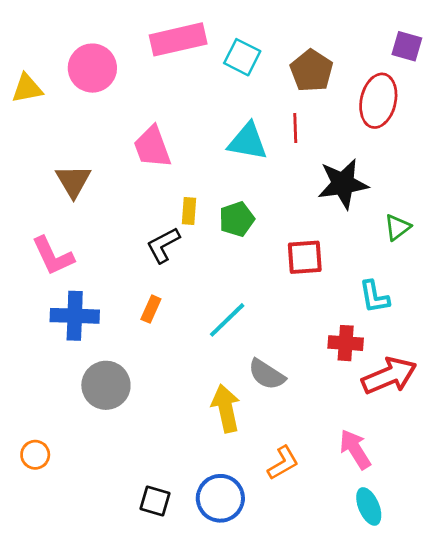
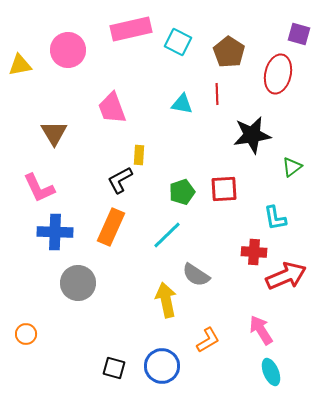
cyan triangle: (248, 142) -> (182, 104), size x0.7
green pentagon: (237, 219) -> (182, 192), moved
orange rectangle: (151, 309) -> (111, 227), size x1.8

